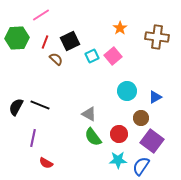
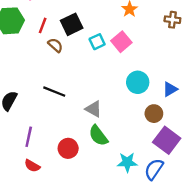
brown cross: (157, 37) -> (172, 20), size x0.6
black line: (40, 105) -> (54, 92), moved
red circle: (119, 134) -> (68, 148), moved
red semicircle: (46, 163) -> (32, 166), moved

